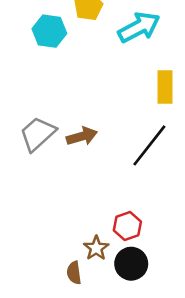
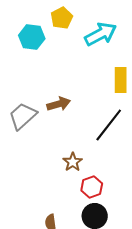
brown arrow: (82, 136) -> (59, 104), moved
brown star: (96, 248) -> (73, 162), moved

